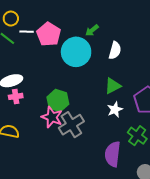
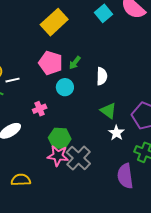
pink pentagon: (49, 34) -> (51, 63), moved
cyan circle: (76, 52) -> (65, 87), size x0.6
green triangle: (113, 86) -> (108, 111), turned -42
pink cross: (16, 96) -> (40, 109), moved

